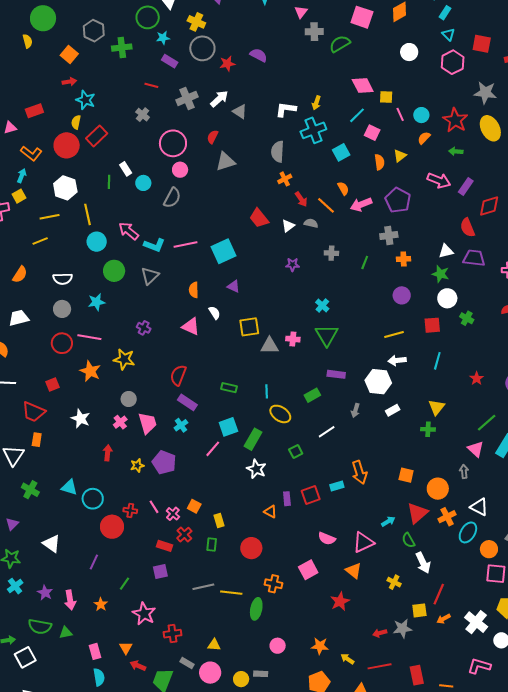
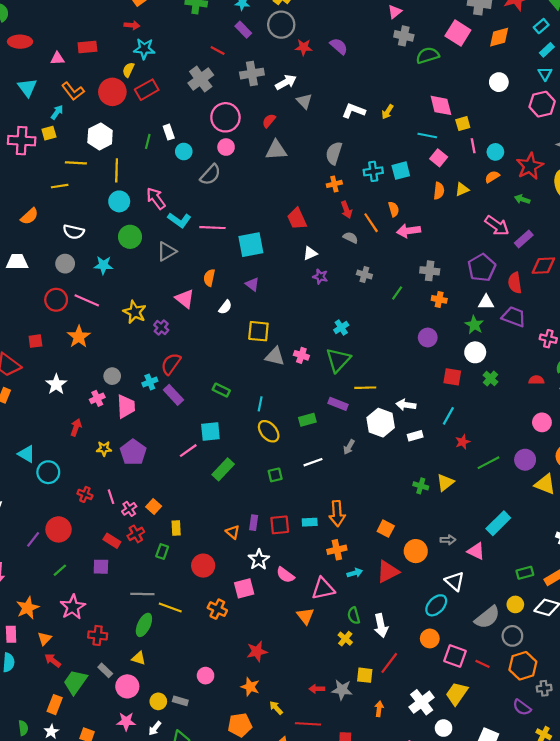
yellow square: (386, 97) -> (463, 124), turned -32
cyan star: (86, 100) -> (144, 49), turned -30
gray cross: (143, 115) -> (201, 79), size x1.6
cyan line: (357, 115) -> (427, 136), turned 42
cyan cross: (313, 130) -> (373, 171), moved, size x0.7
purple pentagon: (398, 200) -> (482, 268), moved
white triangle: (288, 226) -> (310, 253), moved
white semicircle: (214, 313) -> (225, 307), turned 56
pink triangle: (191, 326) -> (185, 299), moved
purple cross: (144, 328) -> (161, 328), moved
yellow line: (394, 335) -> (365, 388), moved
yellow star: (124, 359) -> (135, 312), moved
red star: (477, 378) -> (463, 442), moved
yellow triangle: (437, 407) -> (445, 482), moved
white rectangle: (393, 410) -> (415, 436), moved
green line: (487, 423) -> (488, 463), moved
cyan cross: (181, 425) -> (150, 382), moved
green rectangle: (253, 439) -> (223, 469), moved
pink triangle: (476, 449) -> (476, 551), moved, turned -30
white star: (256, 469) -> (259, 560), moved
gray arrow: (464, 472) -> (448, 540), turned 80
orange cross: (447, 517) -> (337, 550), moved
red circle: (112, 527) -> (59, 529), moved
green semicircle: (408, 540) -> (354, 616), moved
orange circle: (489, 549) -> (430, 638), moved
pink square: (308, 570) -> (244, 588), moved
red star: (340, 601) -> (257, 651), moved
orange star: (101, 604) -> (28, 608), moved, size x1.5
green ellipse: (256, 609) -> (144, 625), moved
orange arrow: (444, 619) -> (379, 709), moved, turned 112

